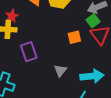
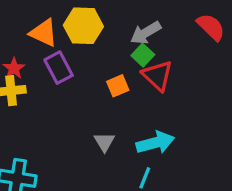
purple rectangle: (29, 52) -> (59, 68), moved

